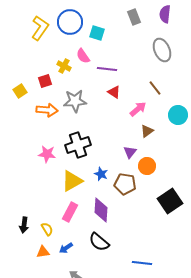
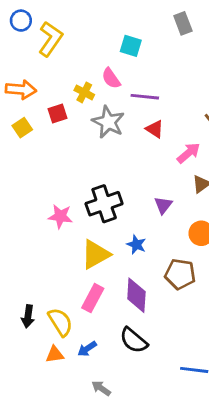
blue circle: (70, 22) -> (21, 21), moved, size x0.6
gray star: (75, 101) -> (108, 122), moved, turned 30
orange arrow: (47, 110) -> (21, 90), moved
purple triangle: (130, 152) -> (163, 205), moved
brown pentagon: (125, 184) -> (180, 274), moved
yellow semicircle: (47, 229) -> (60, 322), size x1.5

